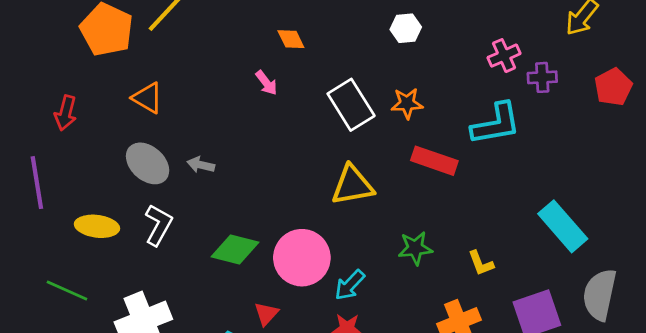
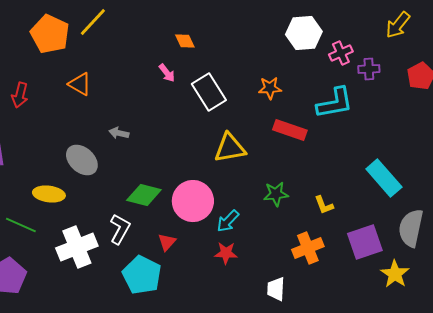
white hexagon: (406, 28) -> (304, 33), moved, size x1.6
white rectangle: (351, 105) -> (209, 92), moved
gray ellipse: (148, 163) -> (82, 160), moved
white L-shape: (158, 225) -> (120, 229), moved
yellow ellipse: (97, 226) -> (49, 194), moved

